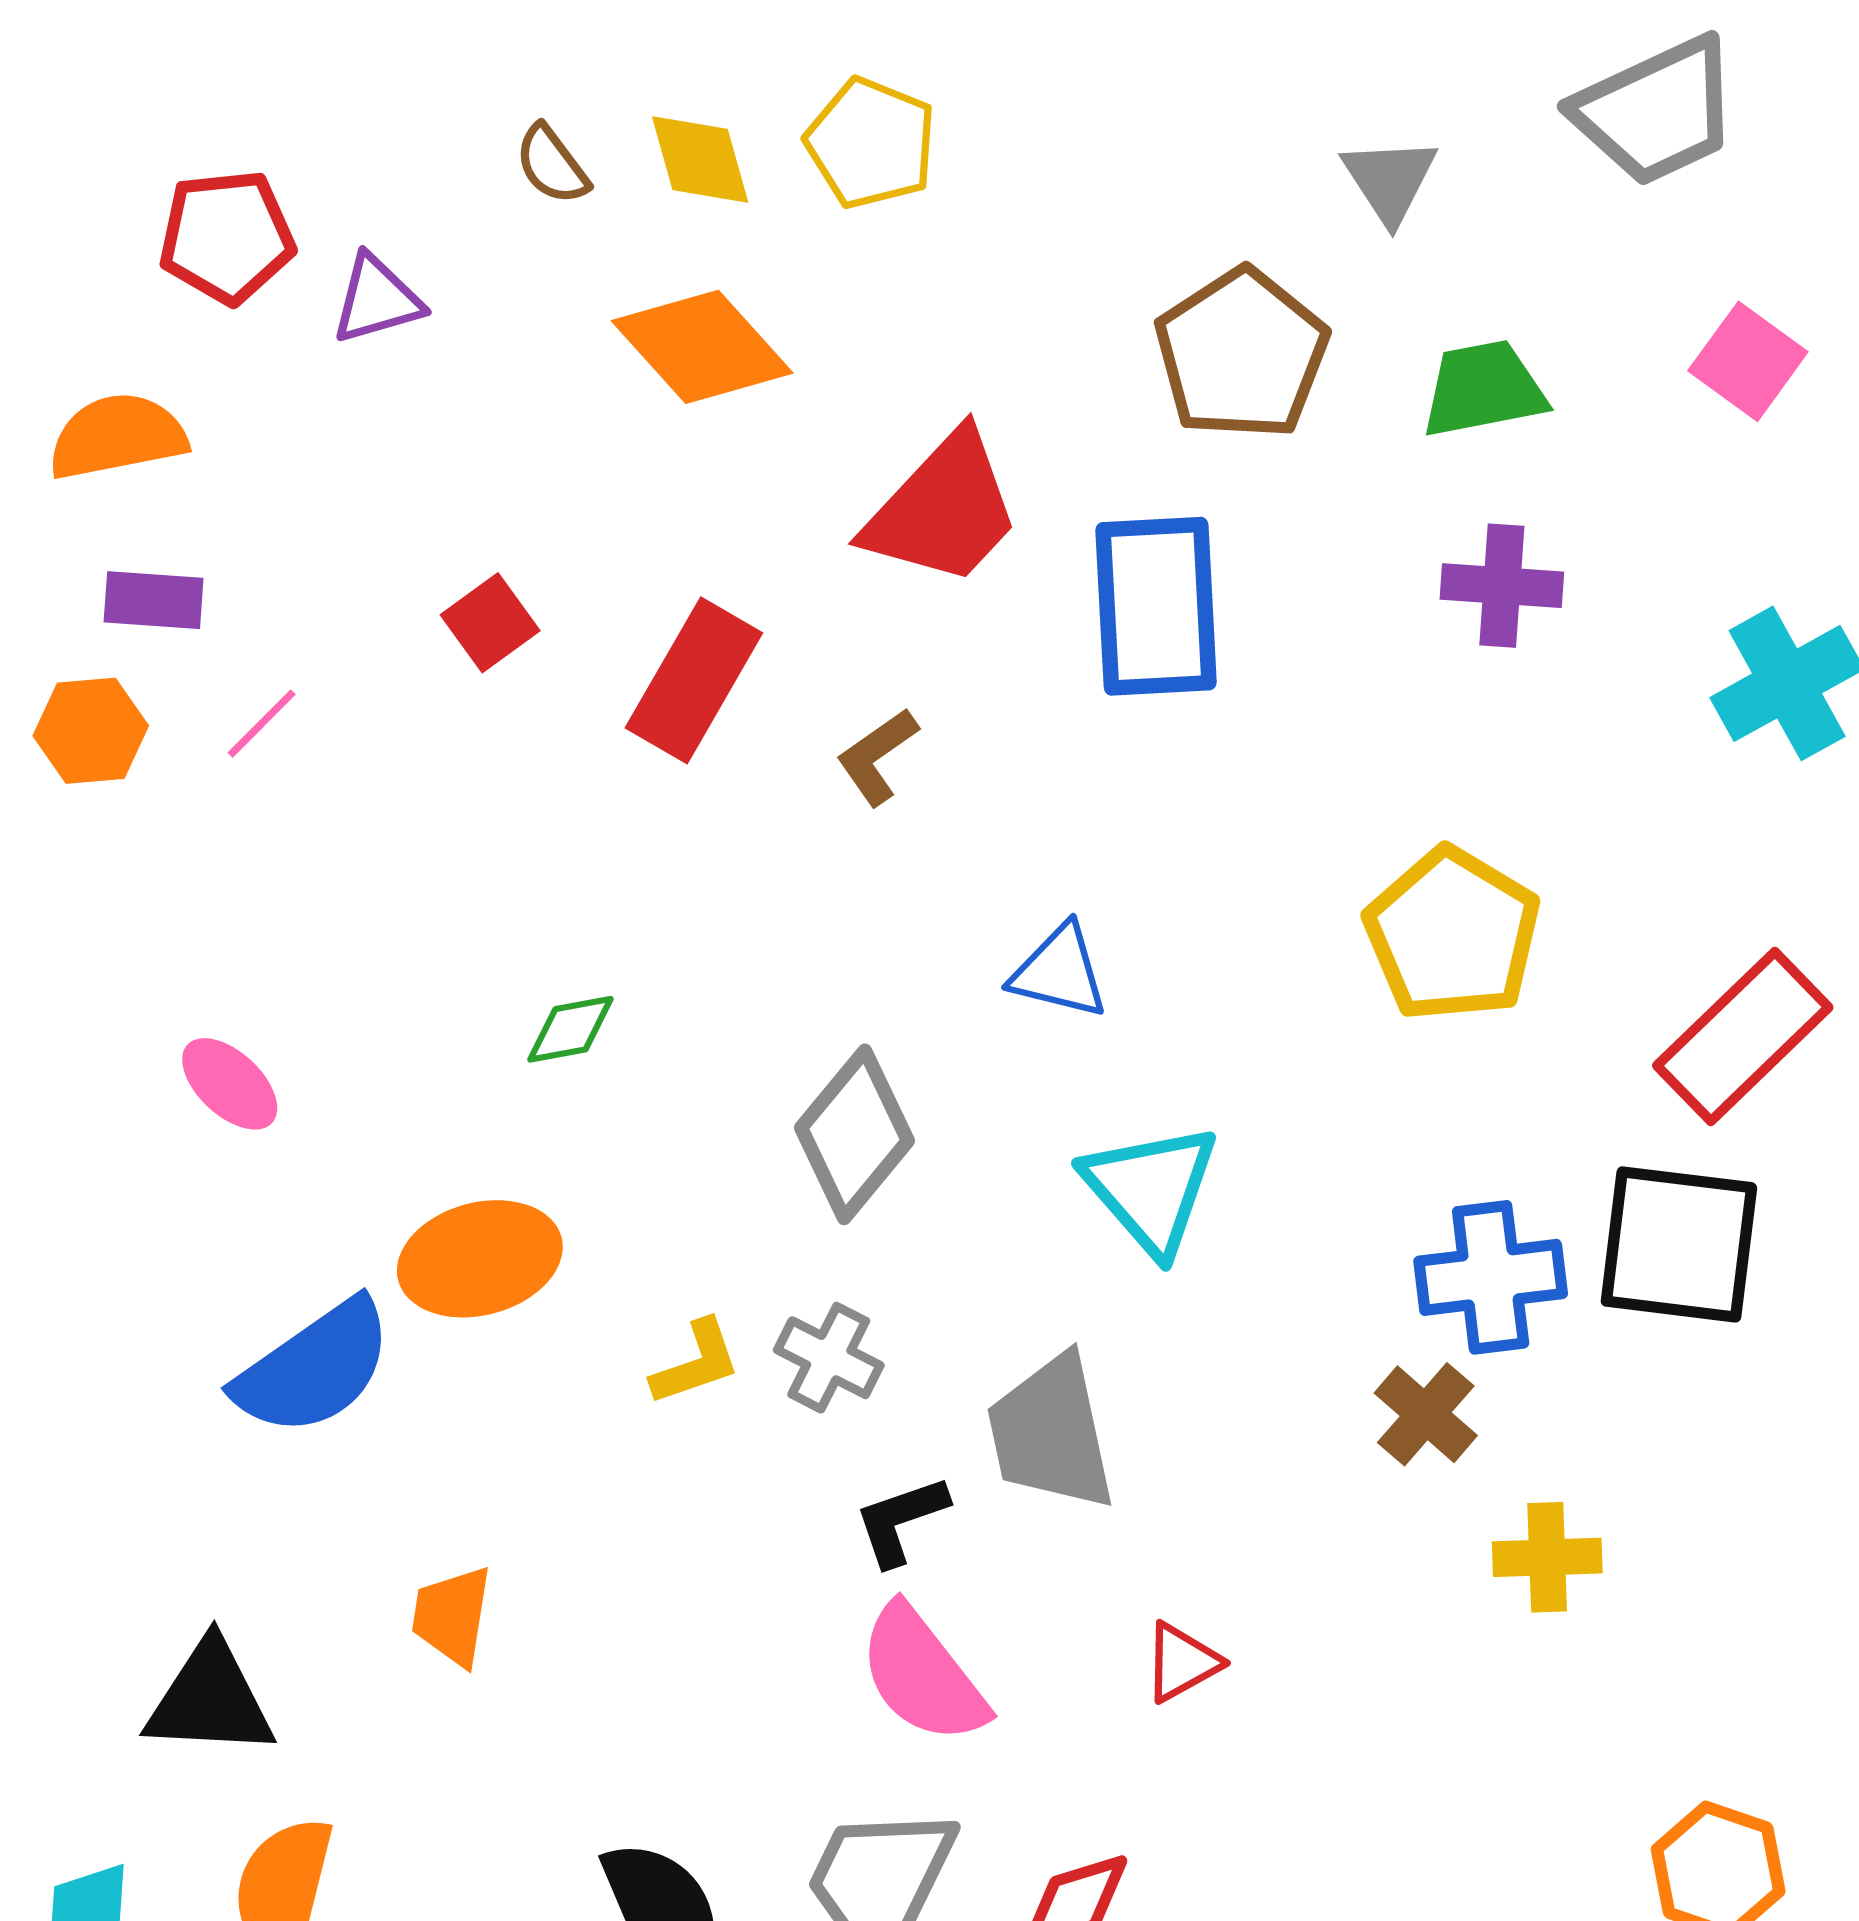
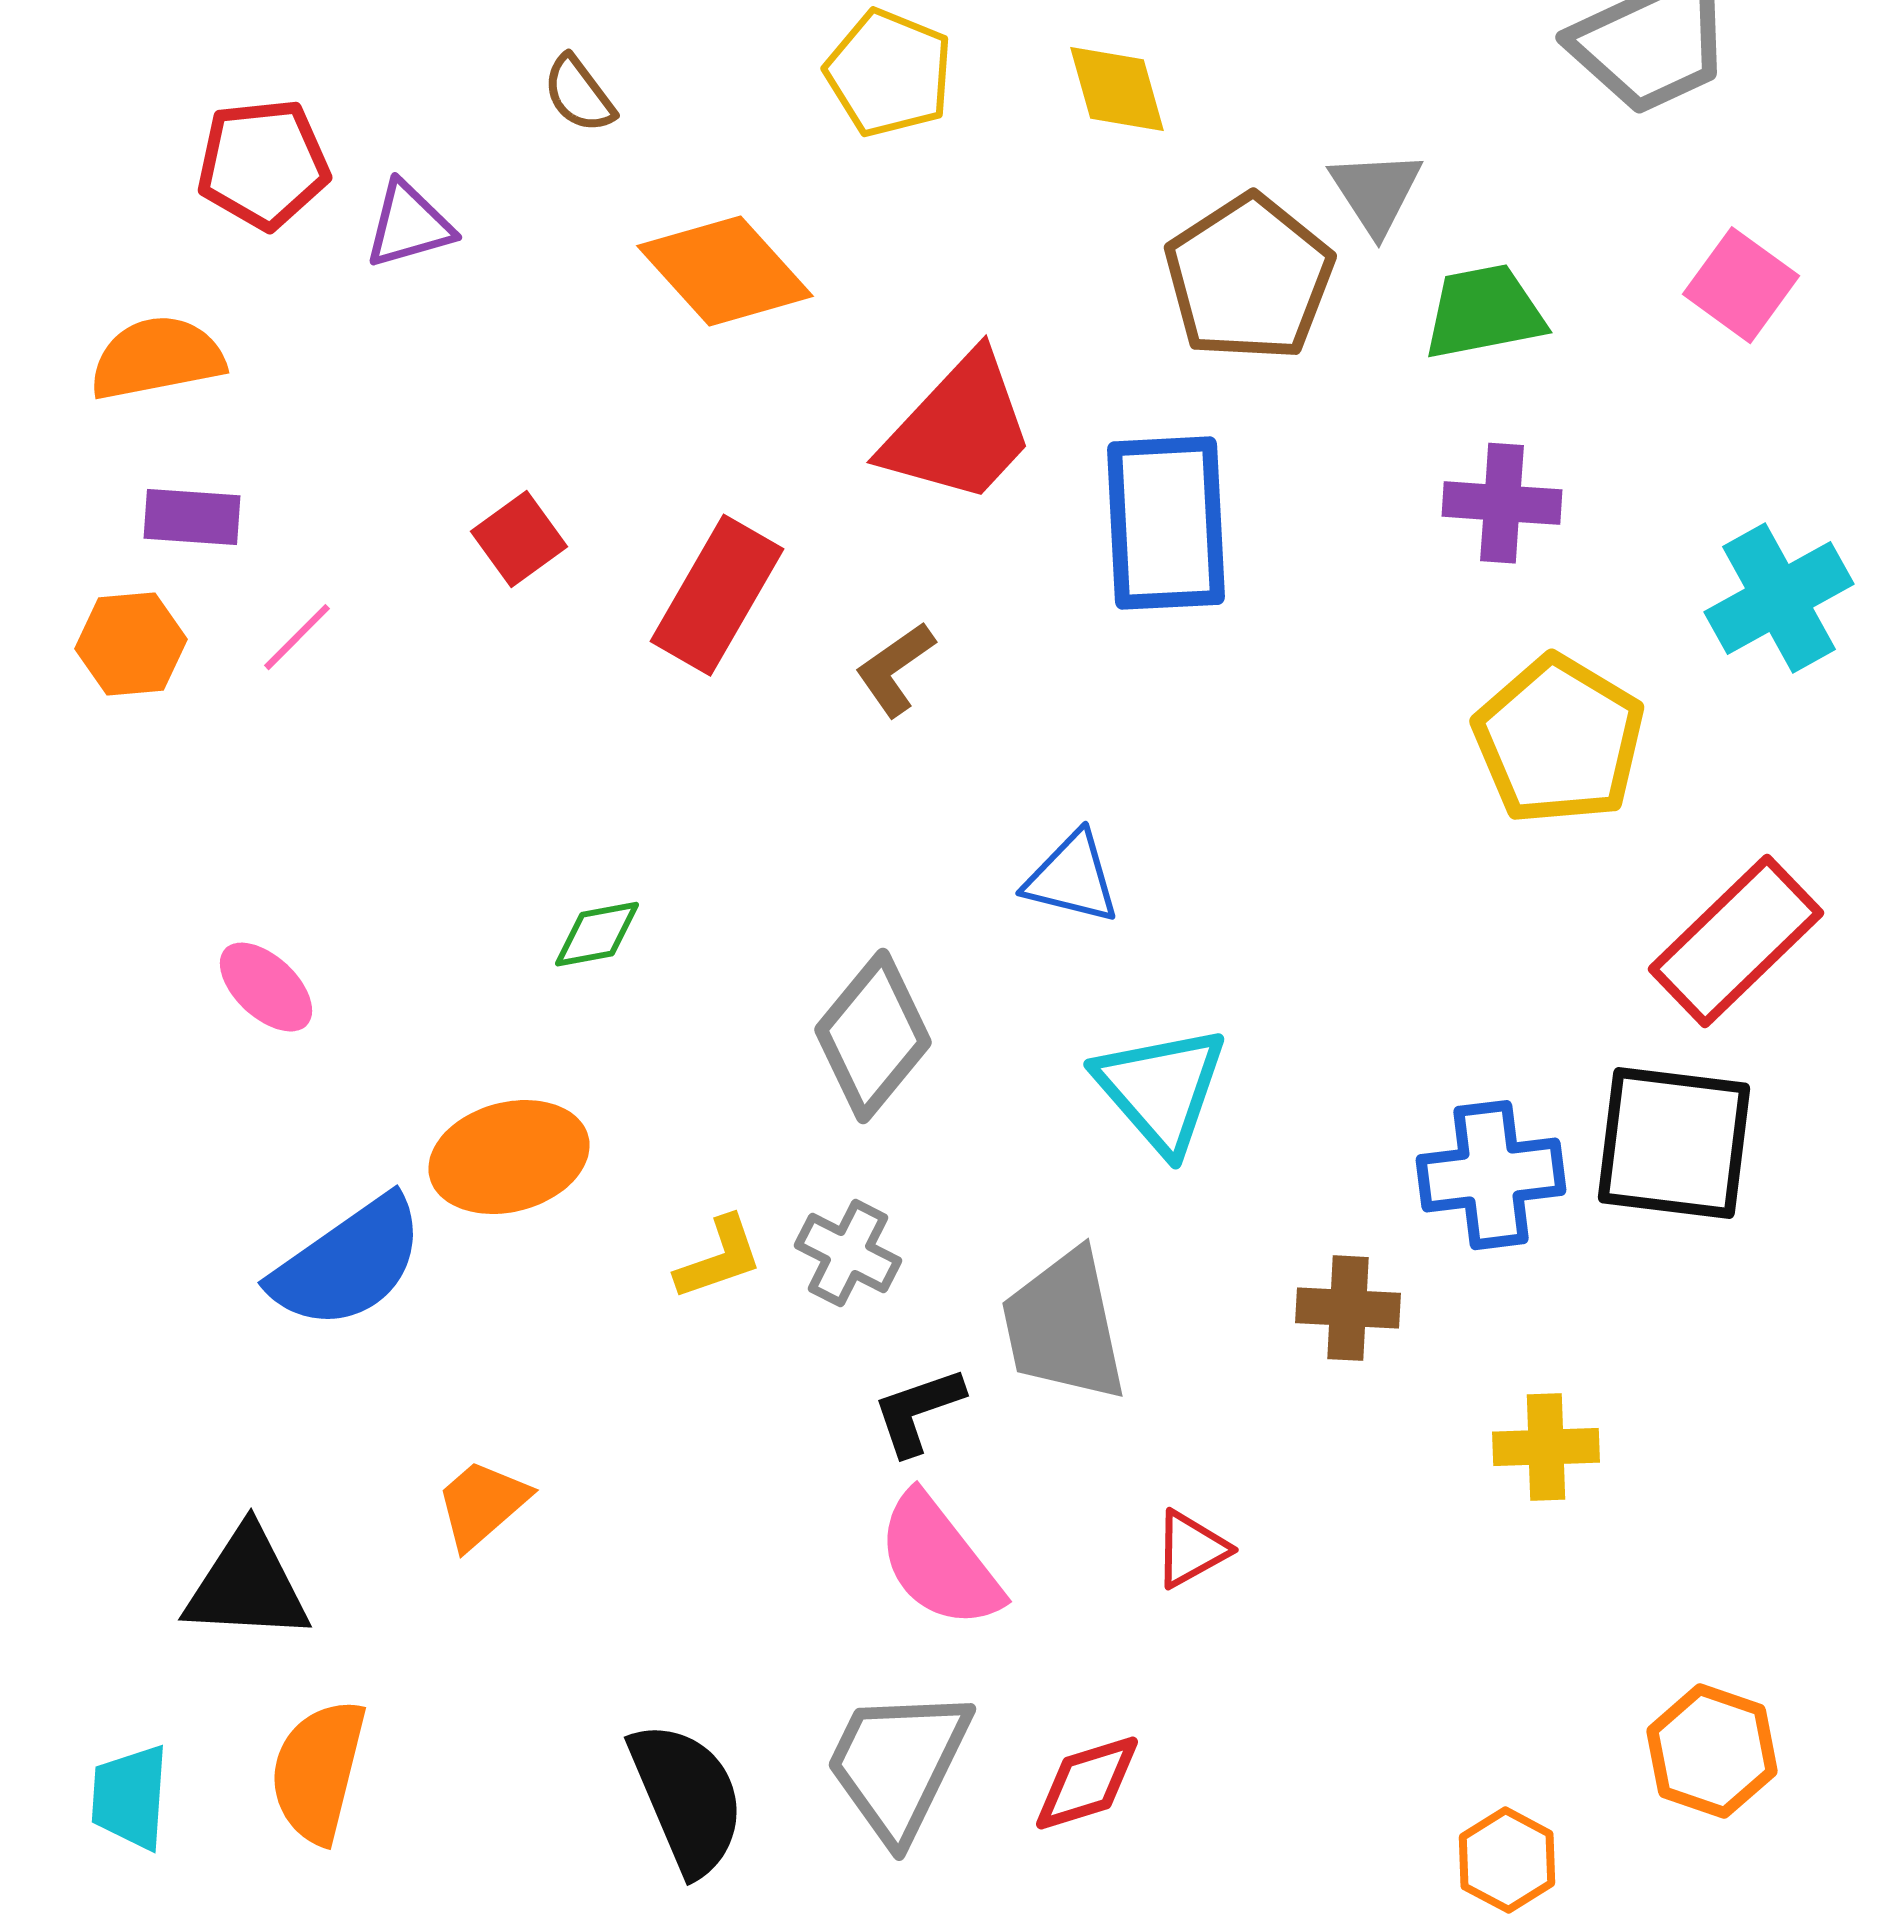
yellow diamond: (700, 160) -> (1117, 89), moved
gray triangle: (1390, 180) -> (1376, 192), moved
yellow pentagon: (1453, 935) -> (1559, 740), moved
brown cross: (1426, 1414) -> (1348, 1308), moved, turned -38
orange trapezoid: (452, 1616) -> (482, 1504), turned 40

